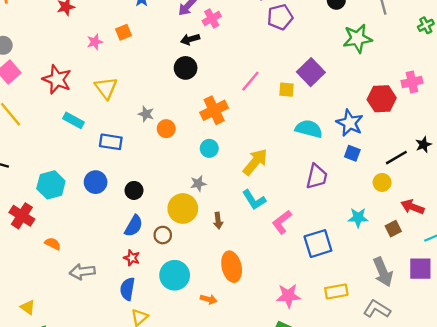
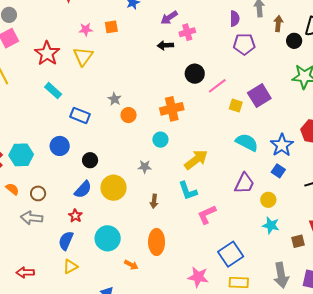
black circle: (186, 68) -> (195, 74), moved
pink line: (250, 81) -> (217, 86), moved
yellow triangle: (106, 88) -> (83, 56), moved
yellow circle: (382, 182) -> (268, 200), moved
cyan hexagon: (51, 185) -> (21, 155), moved
yellow circle: (183, 208) -> (114, 188), moved
brown circle: (163, 235) -> (38, 193), moved
blue square: (318, 244) -> (231, 254), moved, turned -30

